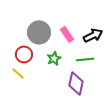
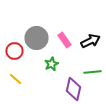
red circle: (24, 54) -> (14, 51), moved
green line: (85, 59) -> (92, 72), moved

